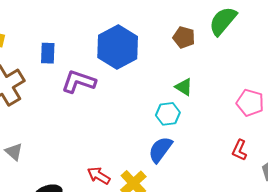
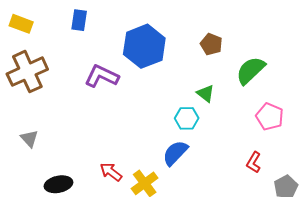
green semicircle: (223, 21) -> (251, 70), moved
blue rectangle: (48, 53) -> (79, 20), moved

